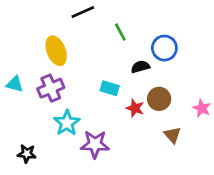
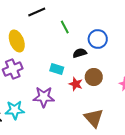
cyan star: (67, 123) -> (15, 110), moved, turned 30
brown triangle: (172, 135) -> (94, 118), moved, size x1.5
purple star: (95, 144) -> (44, 97), moved

